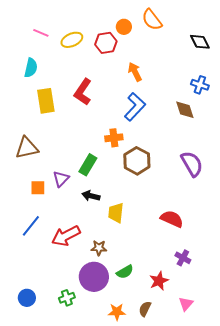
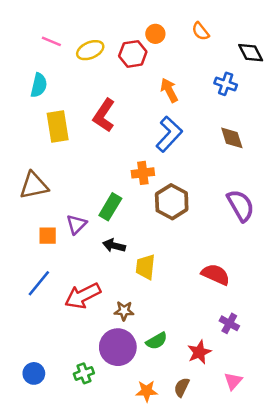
orange semicircle: (152, 20) -> (201, 31), moved, size x0.7
blue cross: (200, 85) -> (226, 84), moved

